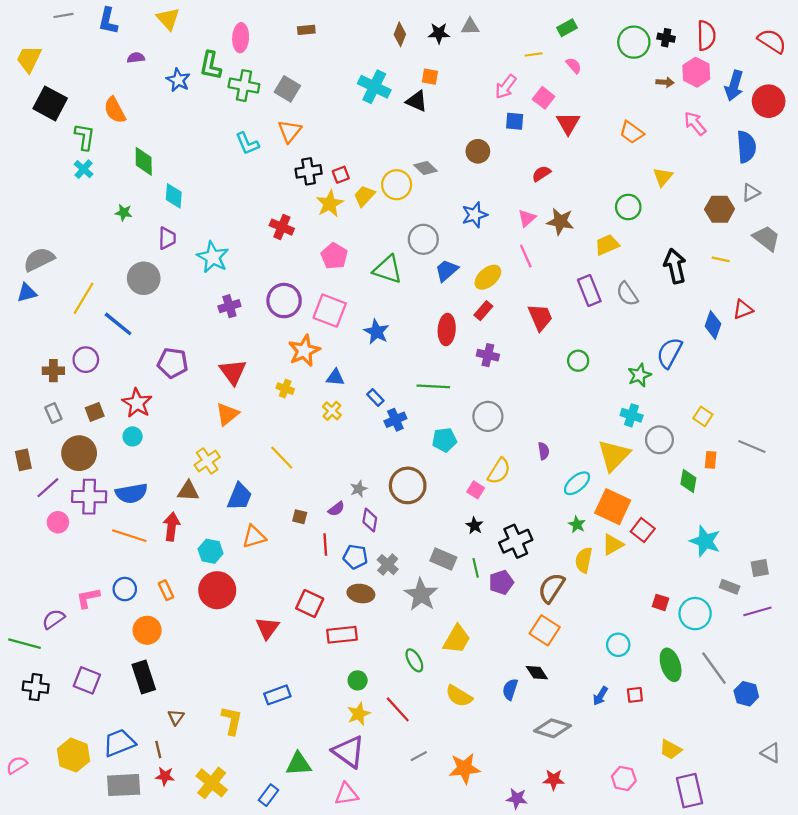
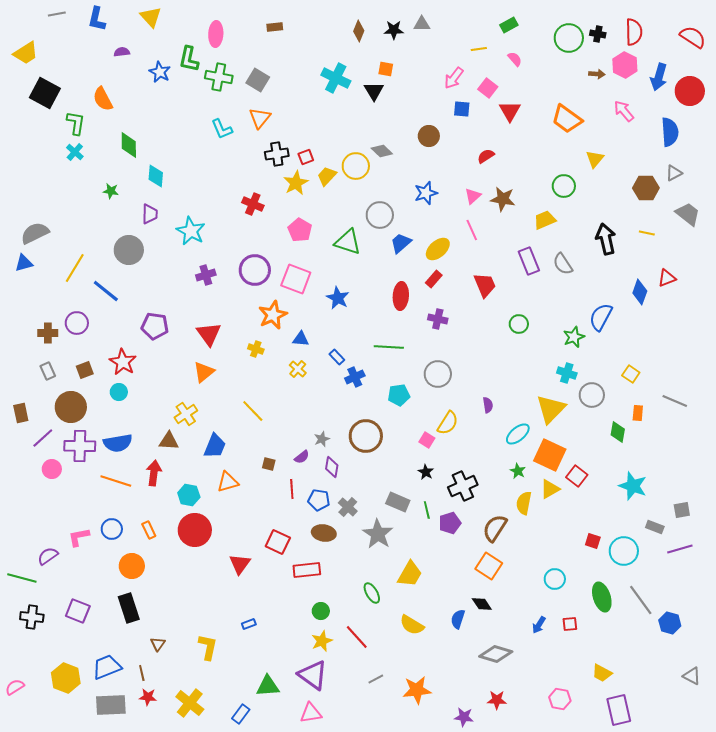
yellow trapezoid: (29, 59) -> (26, 53), turned -148
black triangle: (417, 101) -> (374, 91), turned 35
orange trapezoid: (632, 132) -> (567, 119), size x1.4
blue rectangle: (277, 695) -> (249, 624), size x0.6

